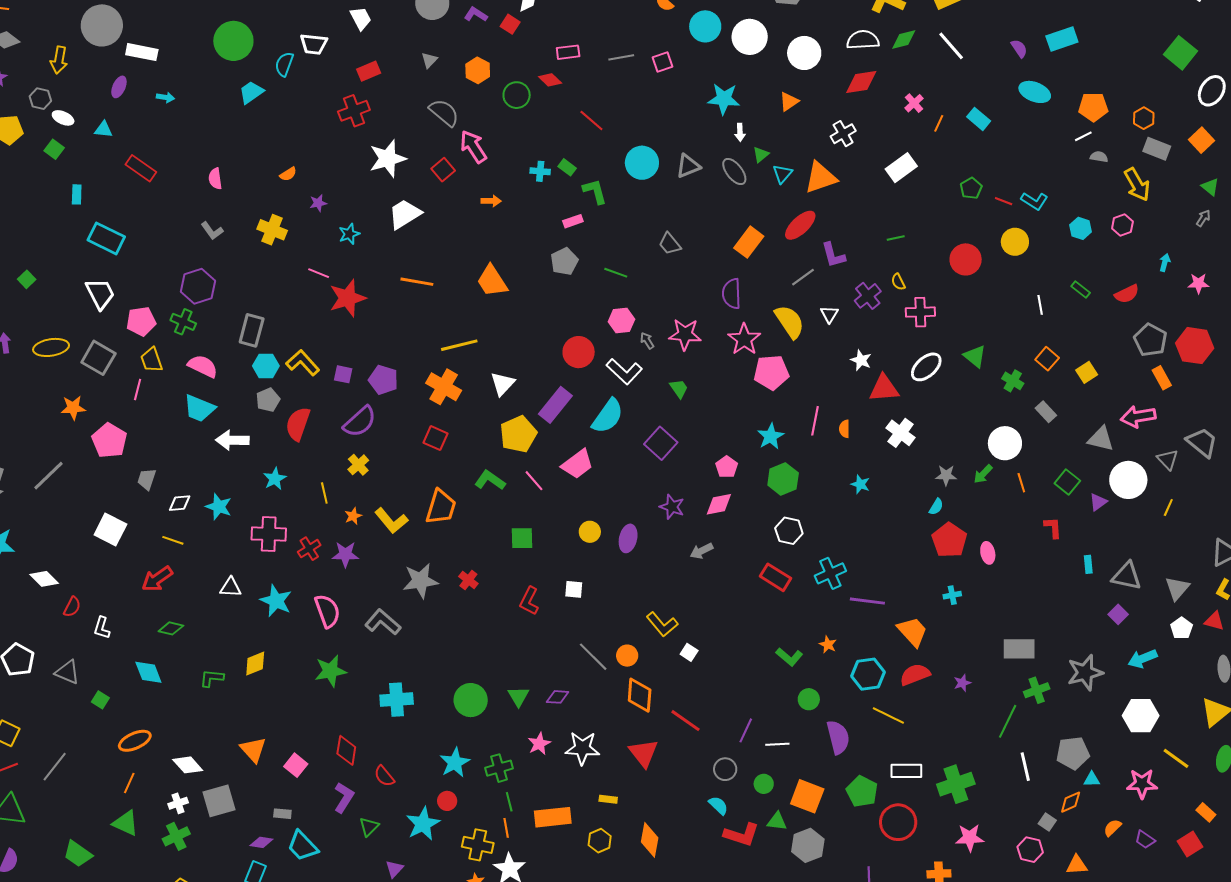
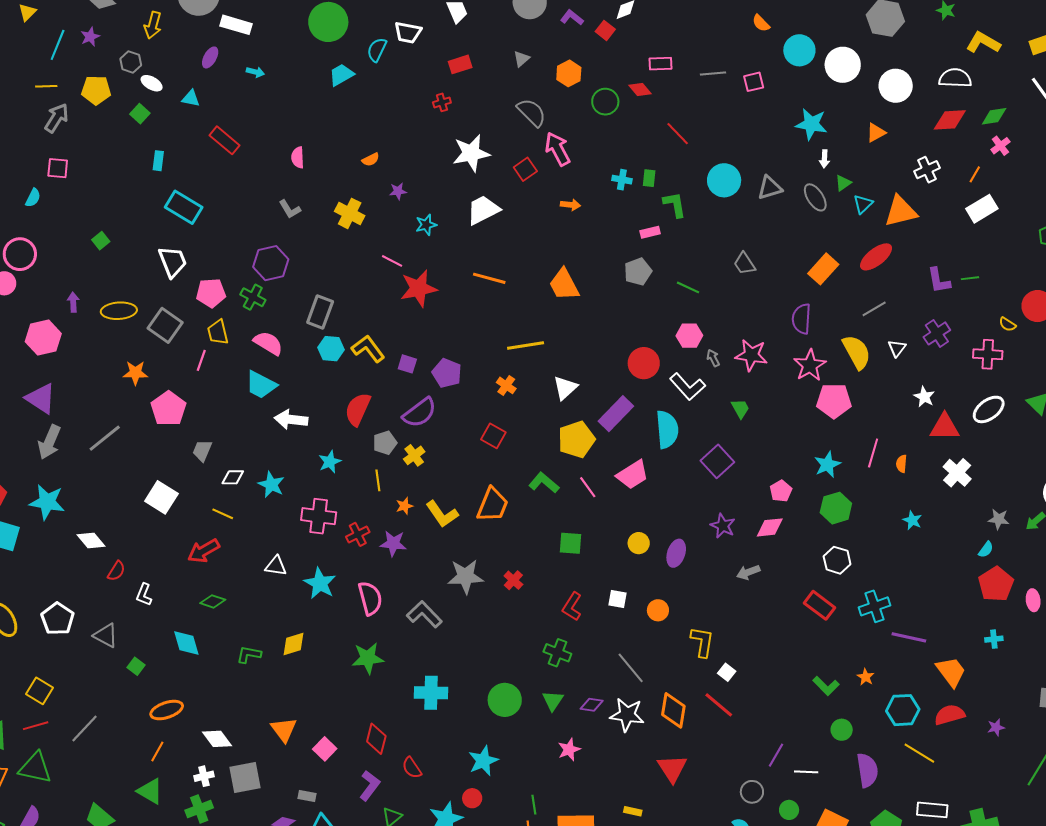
green diamond: (904, 40) -> (994, 116), moved
red cross: (354, 111) -> (442, 102), size x0.6
orange line: (939, 123) -> (975, 174), moved
green rectangle: (567, 167) -> (649, 178), turned 54
purple L-shape: (833, 255) -> (939, 280), moved
yellow semicircle: (898, 282) -> (1007, 324), moved, turned -36
orange cross: (444, 387) -> (506, 385), size x0.6
gray pentagon: (268, 400) -> (385, 443), moved
cyan semicircle: (608, 416) -> (667, 430), turned -45
yellow L-shape: (662, 624) -> (702, 642), turned -136
orange circle: (627, 656) -> (658, 610), moved
red line: (685, 721) -> (719, 705), moved
white star: (582, 748) -> (627, 715), moved
green cross: (499, 768) -> (557, 653), moved, turned 32

